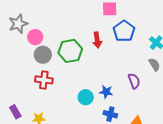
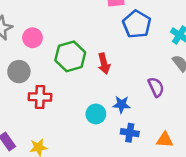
pink circle: (35, 37) -> (32, 38), moved
red arrow: (97, 40) -> (104, 64), moved
gray circle: (43, 55) -> (19, 72), moved

